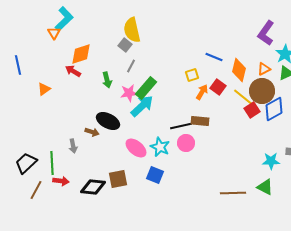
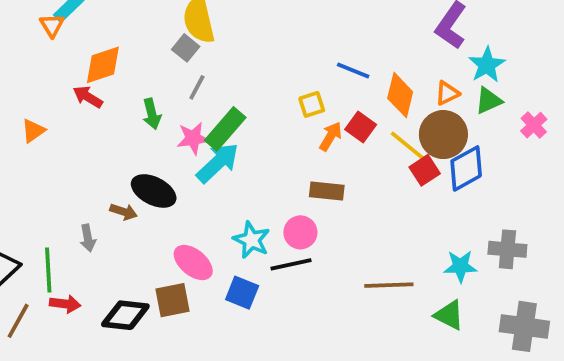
black line: (181, 126) -> (291, 264), moved
pink ellipse: (136, 148) -> (193, 262), moved
brown line: (233, 193) -> (389, 285), moved

